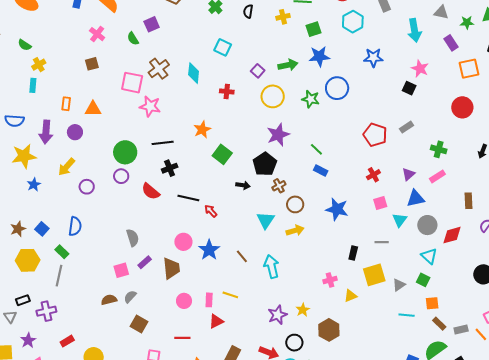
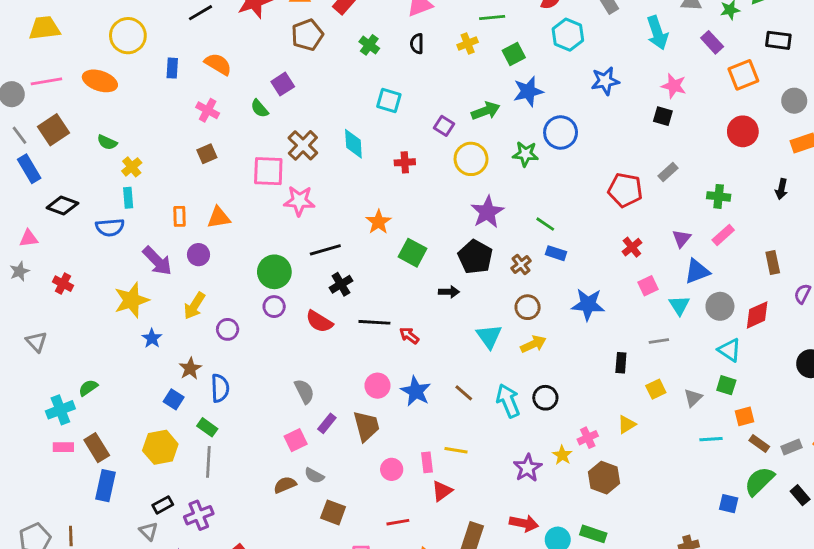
blue semicircle: (14, 121) -> (110, 227), moved
purple arrow: (46, 132) -> (157, 261), turned -40
brown cross: (279, 186) -> (521, 265), moved
brown star: (18, 229) -> (190, 369), moved
yellow square: (374, 275) -> (656, 389), size x0.6
pink cross: (330, 280) -> (588, 438), moved
gray semicircle: (130, 297) -> (314, 476), turned -96
black circle: (294, 343) -> (545, 398), moved

